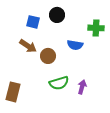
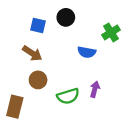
green cross: (96, 28) -> (111, 32), turned -35
brown circle: (48, 56) -> (38, 80), moved
purple arrow: (82, 87) -> (95, 89), moved

